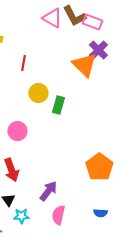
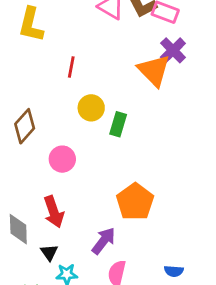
orange pentagon: (99, 167) -> (135, 202), moved

